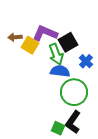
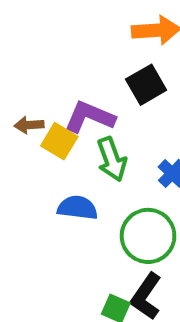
black square: (68, 42) -> (146, 85), moved
blue semicircle: (60, 71) -> (77, 208), moved

